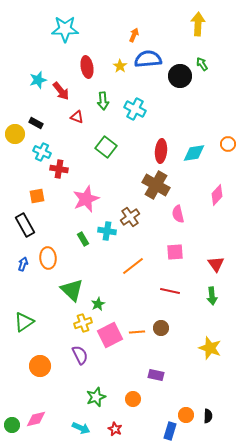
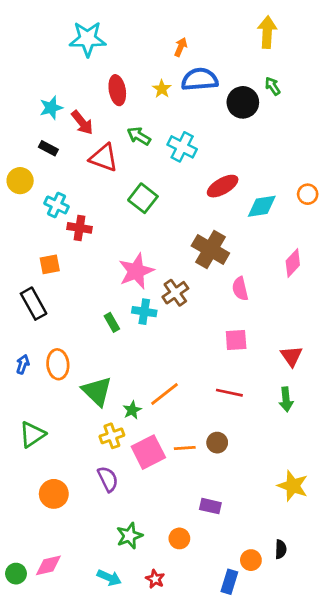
green arrow: (103, 101) -> (139, 136), turned 126
red triangle: (77, 117) -> (104, 158), size x1.6
black rectangle: (36, 123) -> (48, 148), moved
red ellipse: (161, 151) -> (223, 186), moved, turned 55
pink star: (86, 199) -> (136, 271), moved
orange ellipse: (48, 258) -> (58, 364), moved
blue arrow: (23, 264) -> (23, 364), moved
orange line: (133, 266) -> (165, 394), moved
yellow star: (210, 348) -> (293, 486), moved
black semicircle: (208, 416) -> (281, 549), moved

